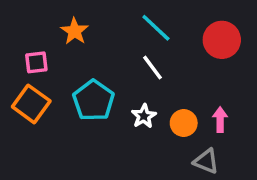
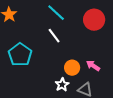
white star: (144, 116) -> (62, 85), moved
pink arrow: (220, 120) -> (93, 66), turned -56

